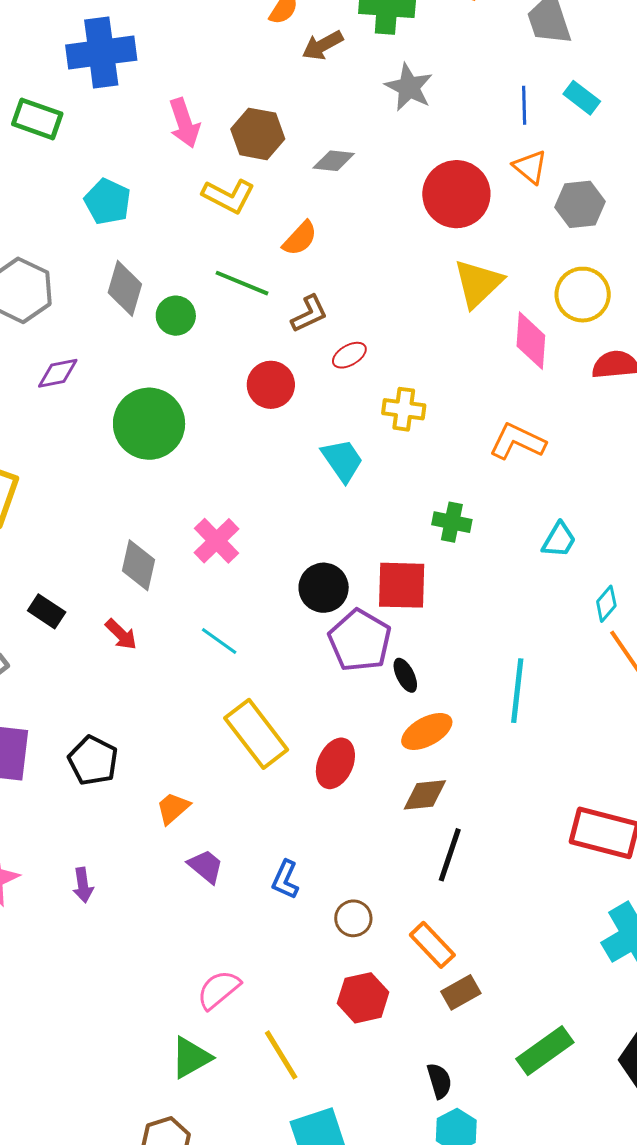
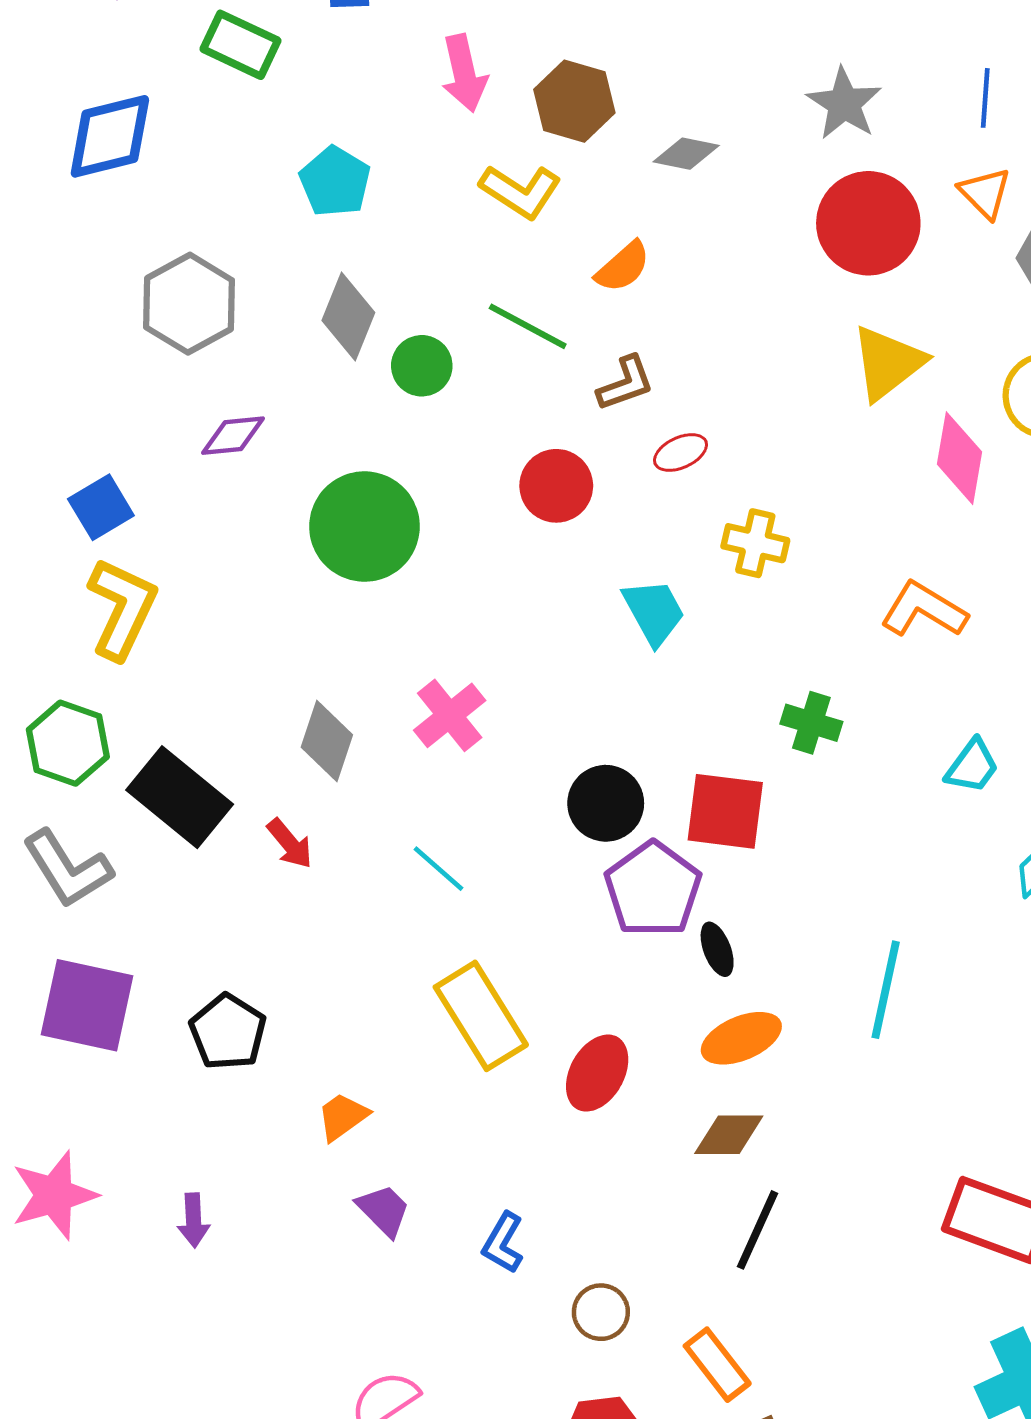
gray star: (409, 87) -> (844, 104), moved
black rectangle: (47, 611) -> (180, 797), size x1.8

